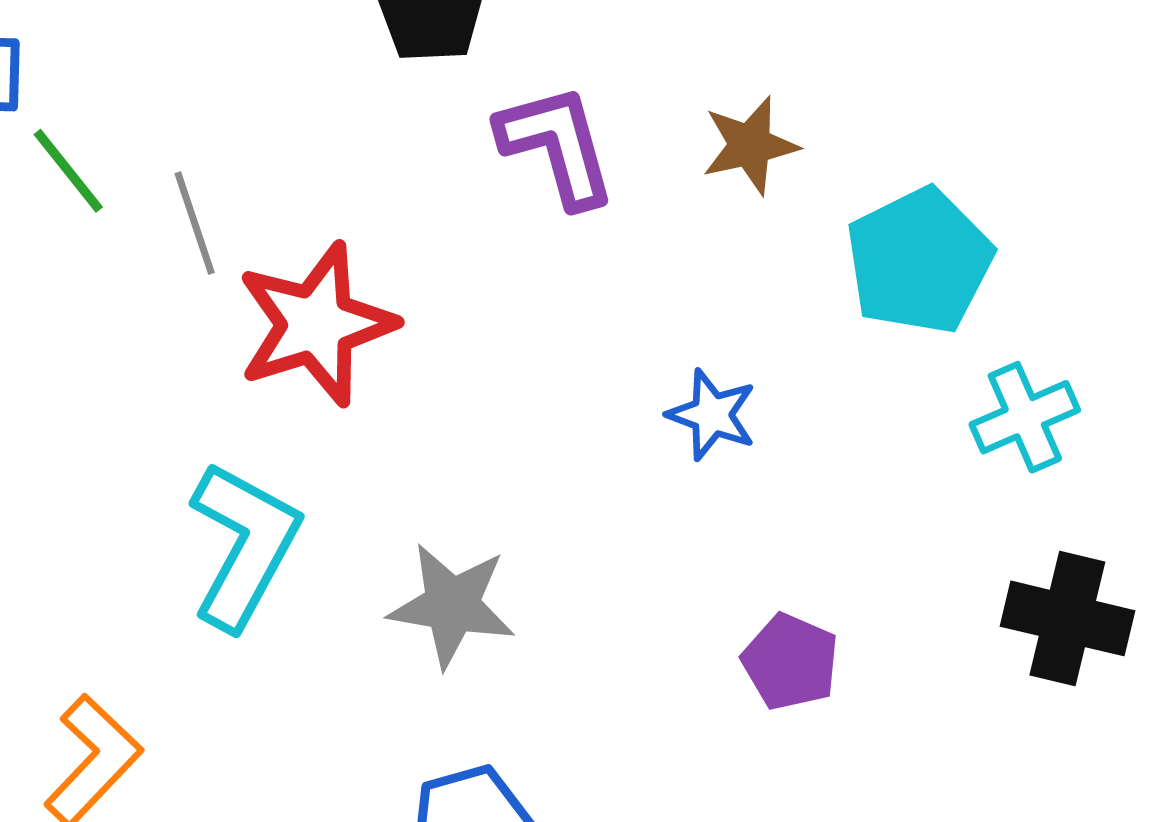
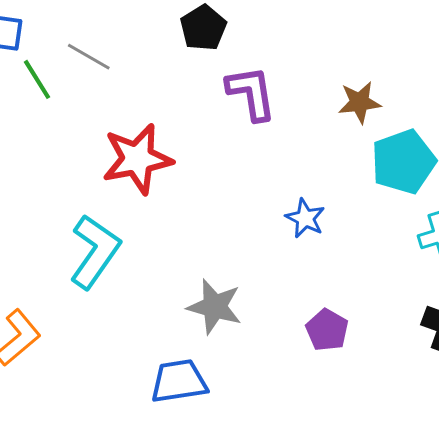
brown star: (750, 145) -> (359, 102), moved
gray line: (195, 223) -> (89, 57), moved, turned -48
gray star: (452, 605) -> (215, 307), moved

